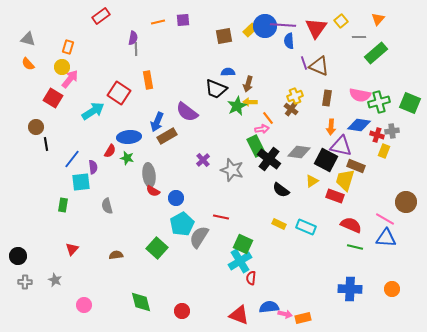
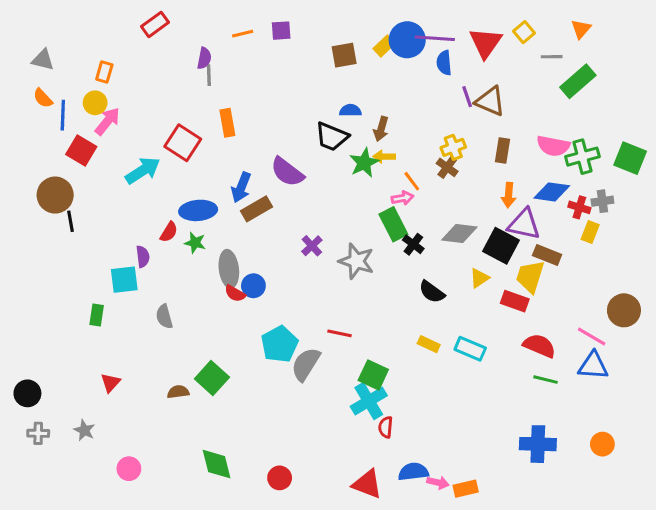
brown circle: (36, 127) -> (55, 195), size x1.5
blue line: (72, 159) -> (63, 115), moved, turned -36
black cross: (269, 159) -> (413, 244), size x0.6
blue circle: (176, 198) -> (253, 286), moved
green square: (157, 248) -> (212, 378), moved

